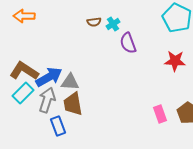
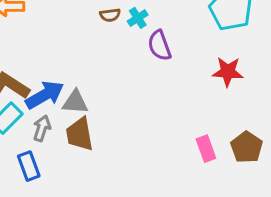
gray arrow: (47, 100) -> (42, 128), size x0.7
blue rectangle: (58, 126) -> (29, 166), moved

